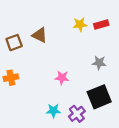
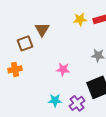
brown triangle: (40, 35) -> (42, 29), turned 35
brown square: (14, 43) -> (25, 43), moved

